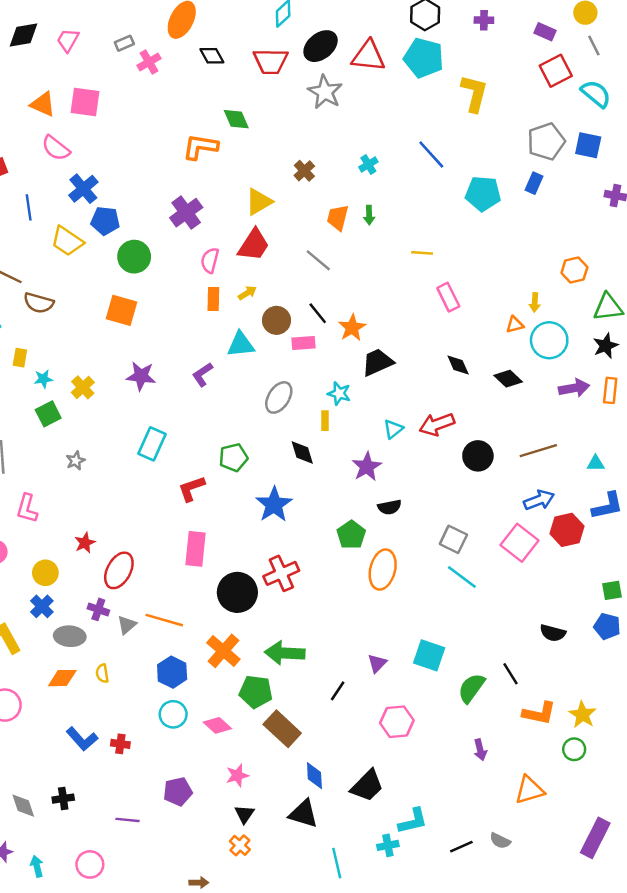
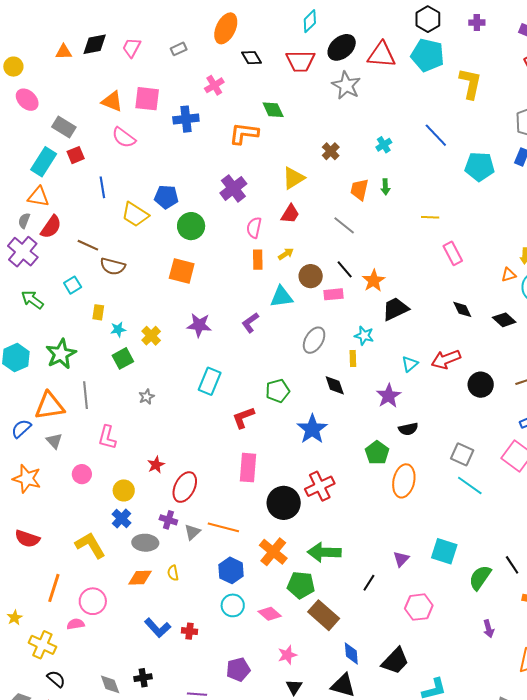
pink cross: (149, 62) -> (214, 85), moved
blue cross: (83, 189) -> (186, 119), moved, turned 35
red trapezoid: (254, 245) -> (290, 214), size x0.7

